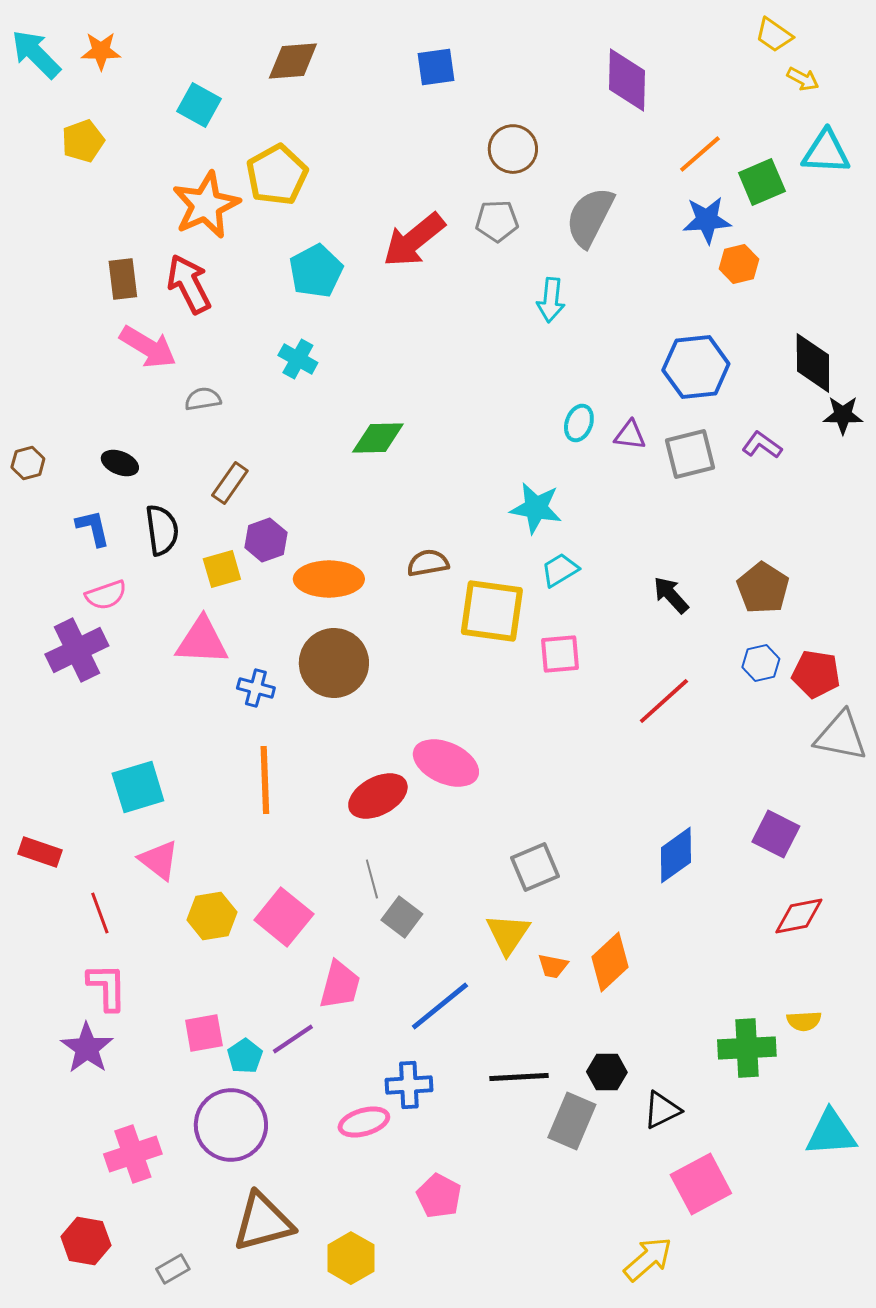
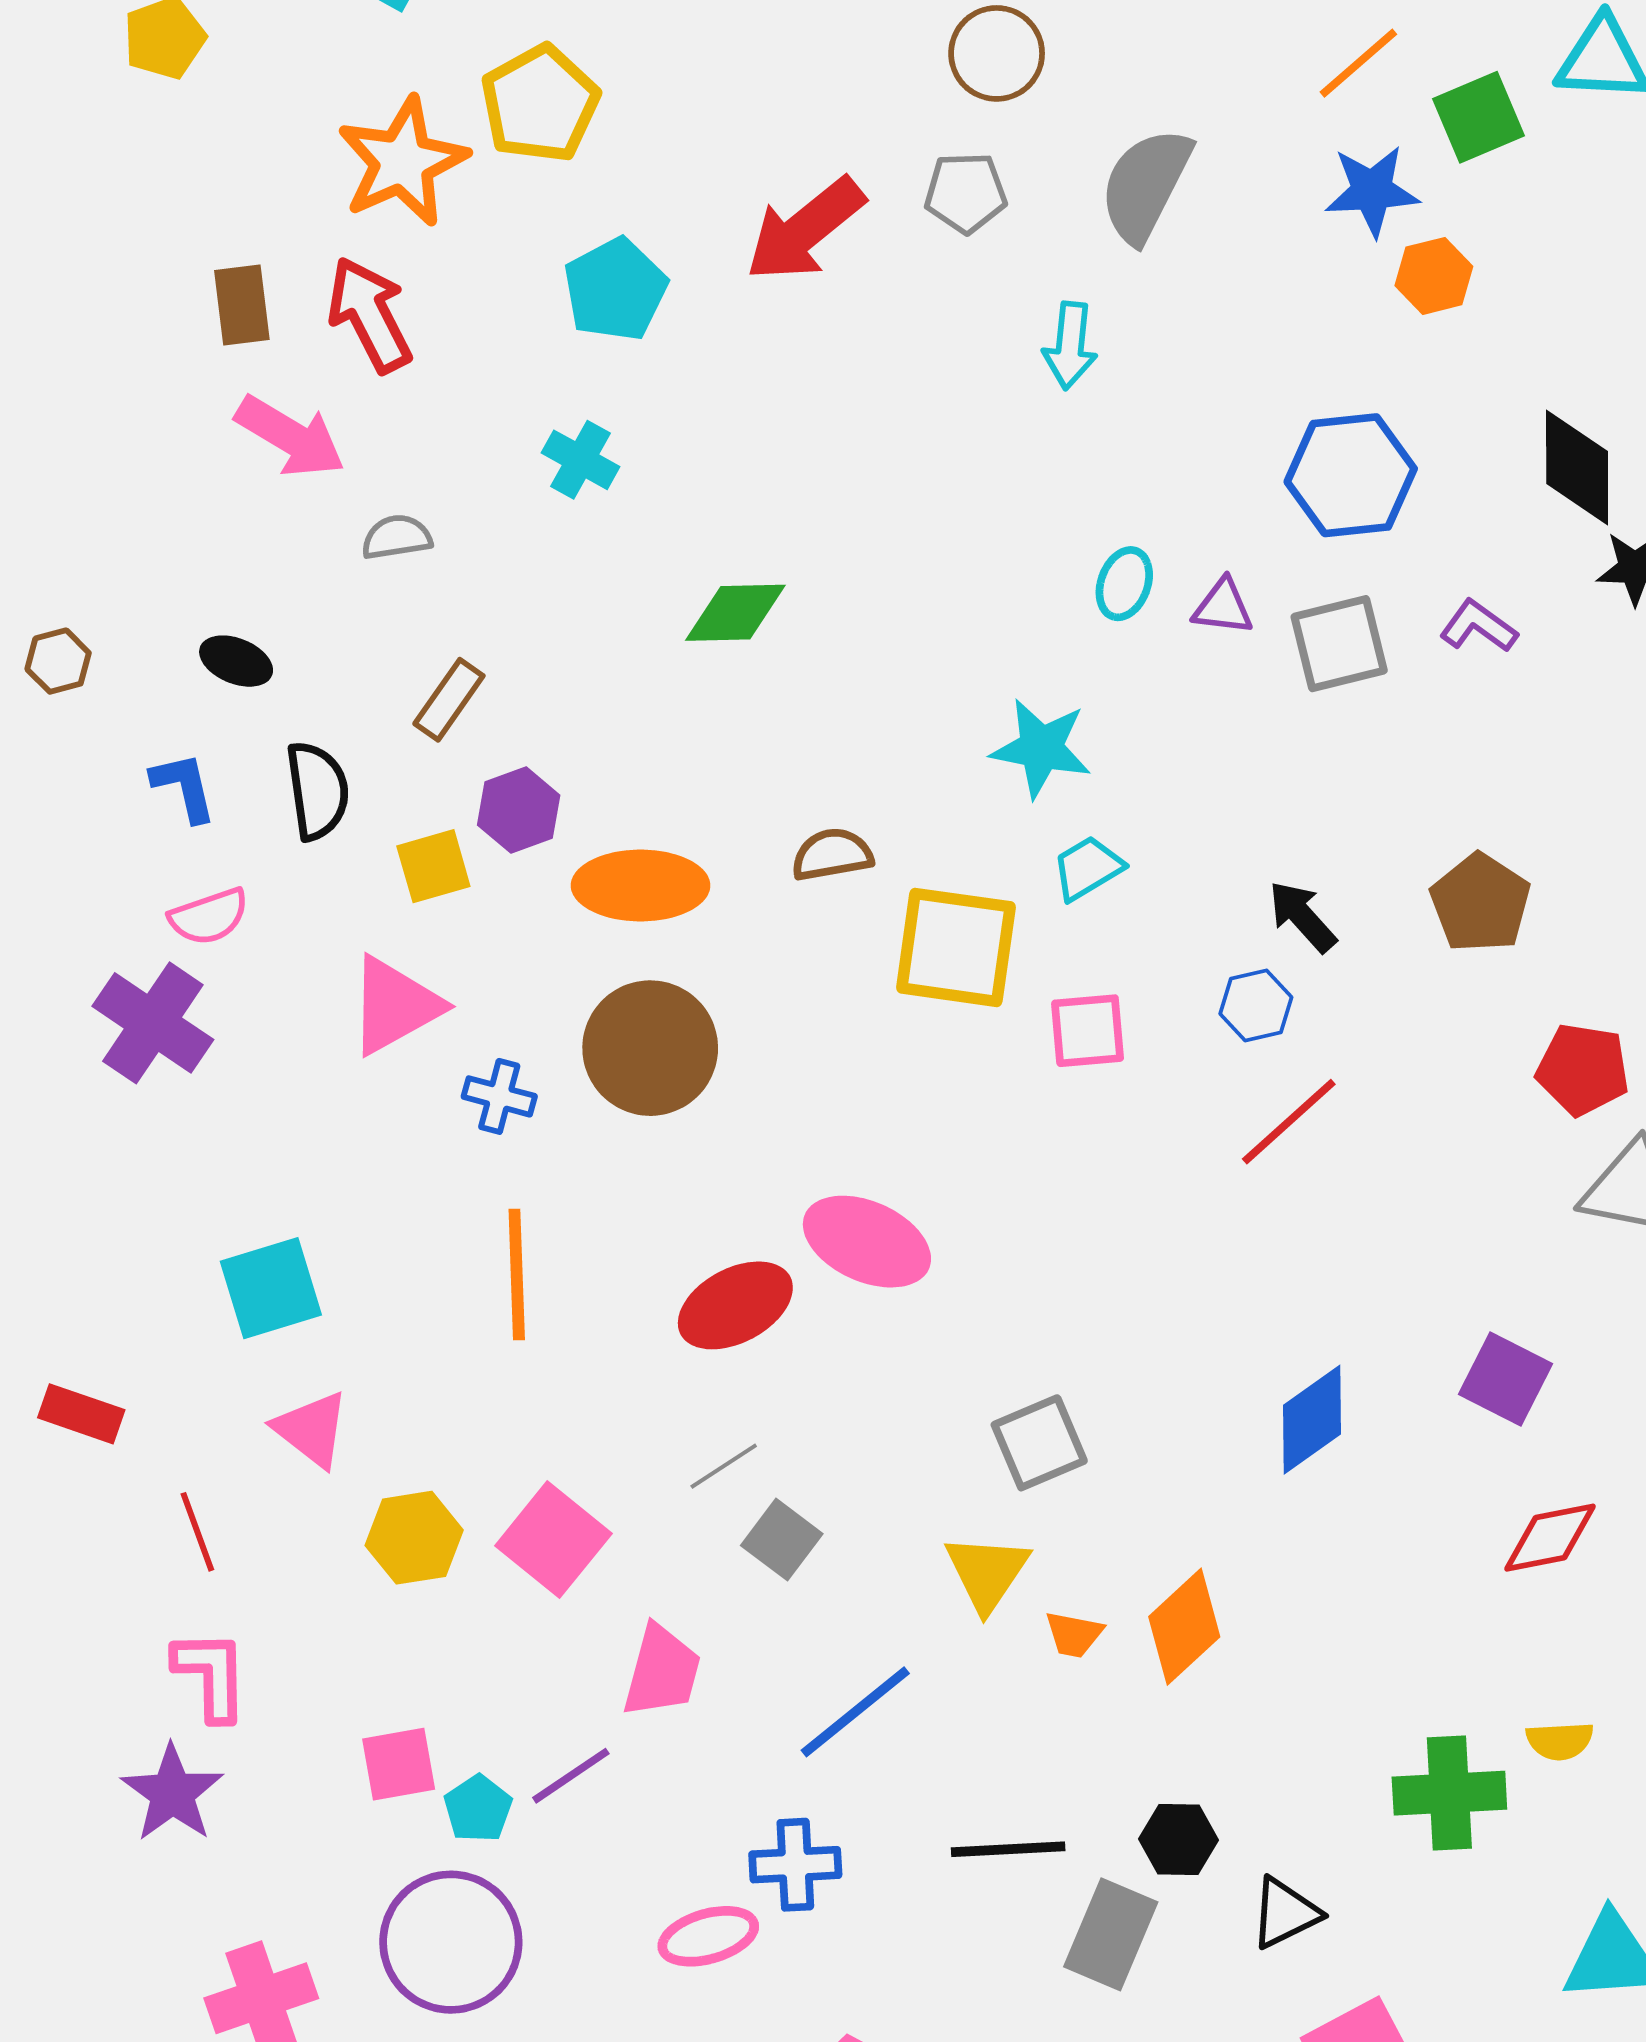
pink triangle: (202, 641) -> (395, 1005), turned -32
purple cross: (77, 650) -> (153, 1023), turned -30
blue hexagon: (761, 663) -> (1256, 1005), moved
gray line: (372, 879) -> (724, 1466), turned 72

